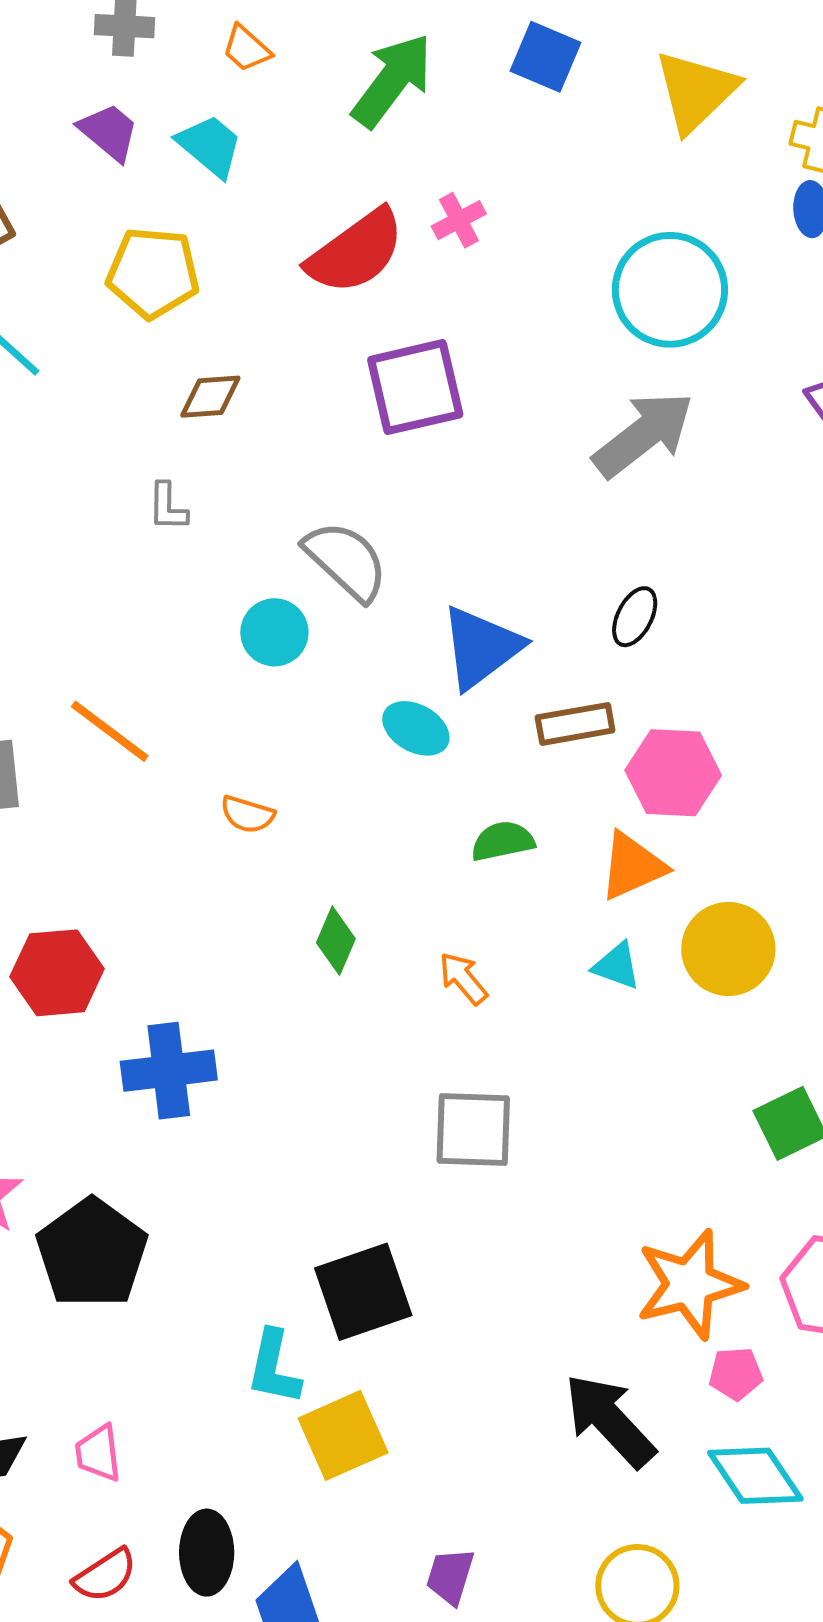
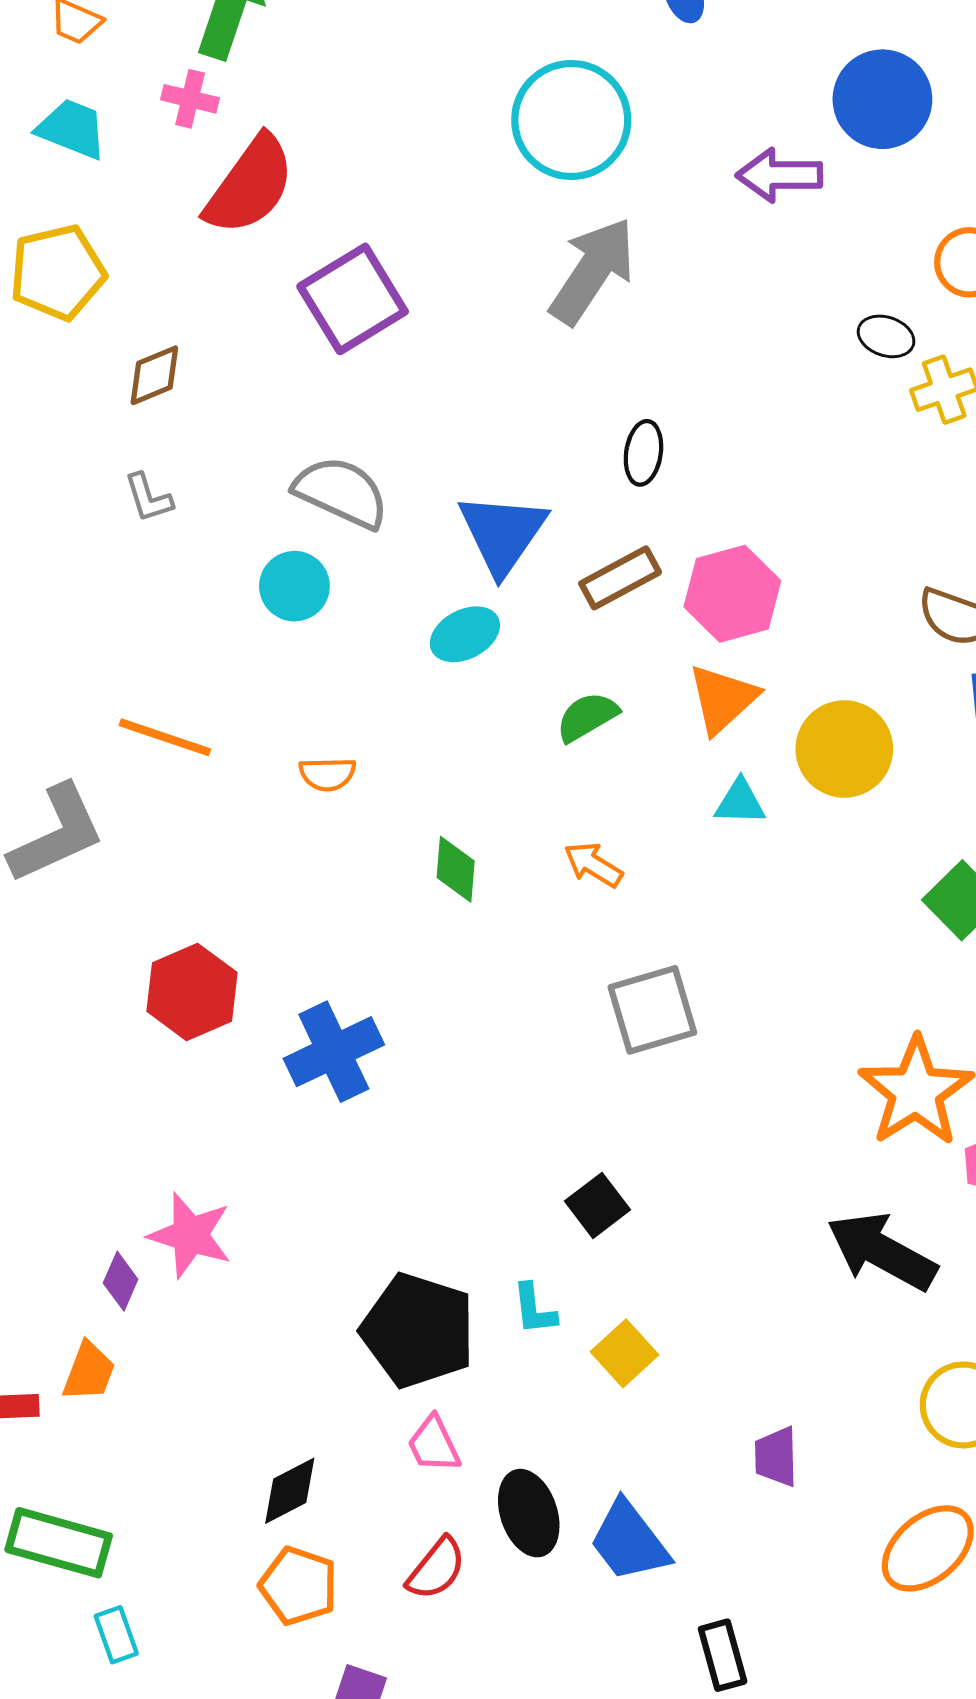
pink cross: (459, 220) -> (190, 99), moved, turned -30
cyan ellipse: (416, 728) -> (465, 634), turned -38
black pentagon: (92, 1253) -> (418, 1330), moved
black square: (363, 1292) -> (597, 1205), size x0.6
cyan L-shape: (274, 1367) -> (534, 1309), size x0.7
yellow square: (343, 1435) -> (625, 1353), size x0.7
pink trapezoid: (98, 1453) -> (434, 1444), moved

